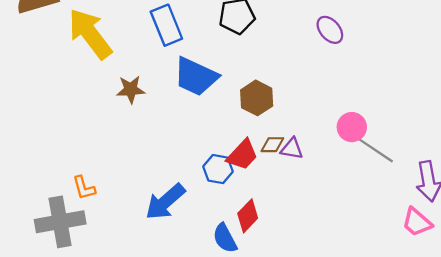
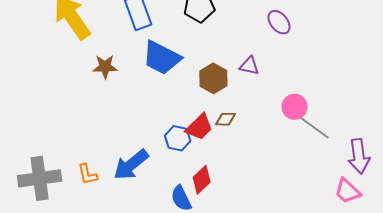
purple triangle: (292, 149) -> (249, 66), moved
orange L-shape: (84, 188) -> (87, 174), moved

